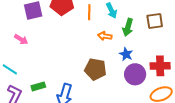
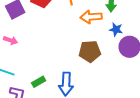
orange arrow: (105, 36) -> (91, 17), size x1.5

